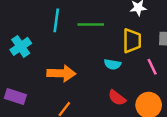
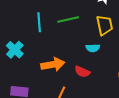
red semicircle: (117, 98) -> (82, 72), moved

